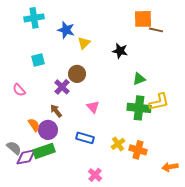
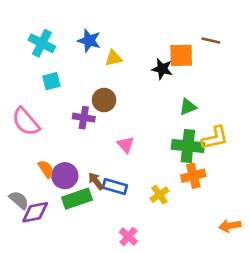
cyan cross: (34, 18) -> (42, 43), moved, turned 36
orange square: (143, 19) -> (181, 55), moved
yellow triangle: (84, 43) -> (114, 58), turned 32
purple cross: (62, 87) -> (84, 118), turned -35
pink semicircle: (19, 90) -> (26, 122), size x1.6
brown arrow: (56, 111) -> (96, 181), moved
orange cross: (138, 150) -> (193, 176), moved, turned -30
green rectangle: (44, 151) -> (77, 199), moved

